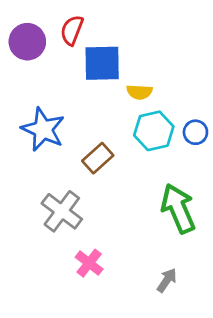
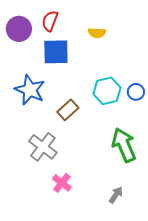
blue square: (102, 63) -> (56, 52), moved
yellow semicircle: (139, 92) -> (97, 33), moved

